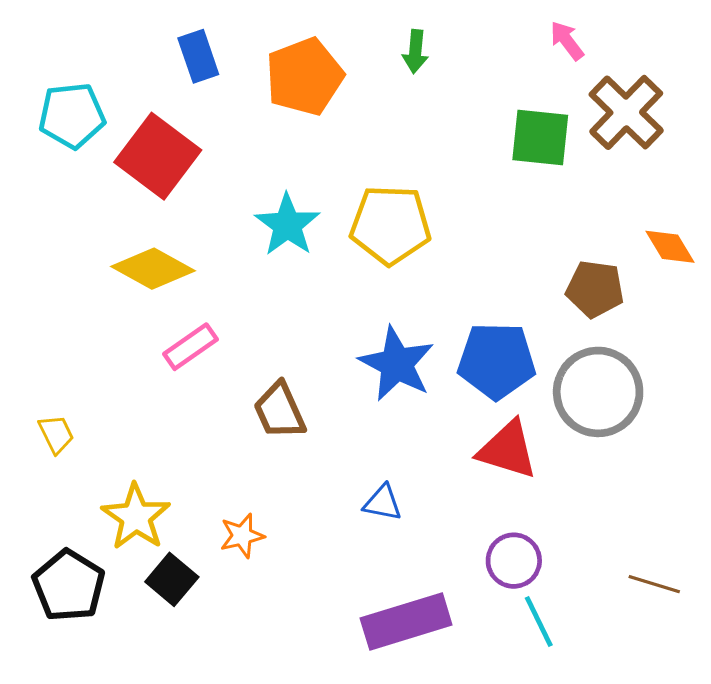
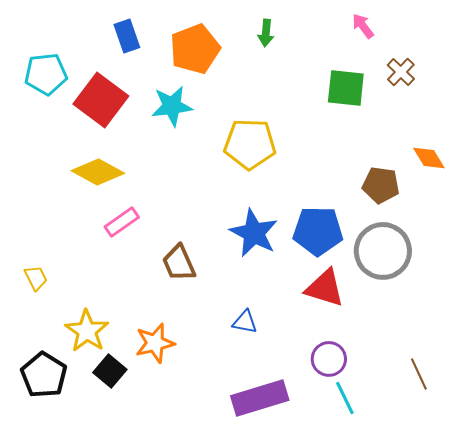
brown cross: (626, 112) -> (401, 72), size x0.6
cyan star: (287, 225) -> (172, 106), moved, turned 30
orange star: (242, 536) -> (155, 343), size x1.4
brown line: (654, 584) -> (419, 374), turned 48

